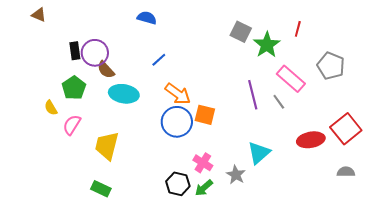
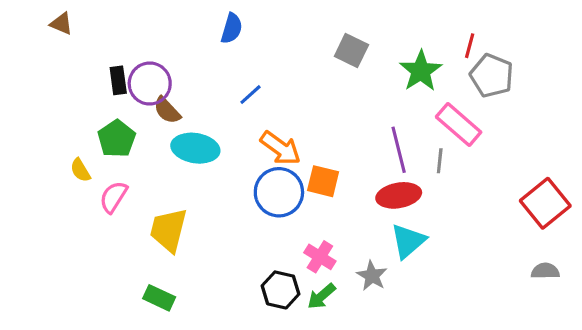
blue semicircle: (147, 18) -> (232, 28), turned 90
gray square: (241, 32) -> (351, 50), moved
gray pentagon: (331, 66) -> (492, 76), moved
gray line: (279, 102) -> (440, 161), turned 42
red ellipse: (311, 140) -> (399, 195), moved

